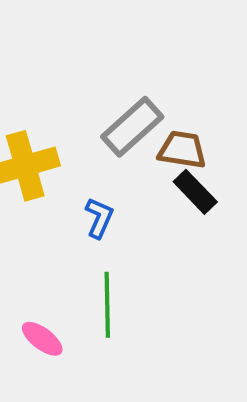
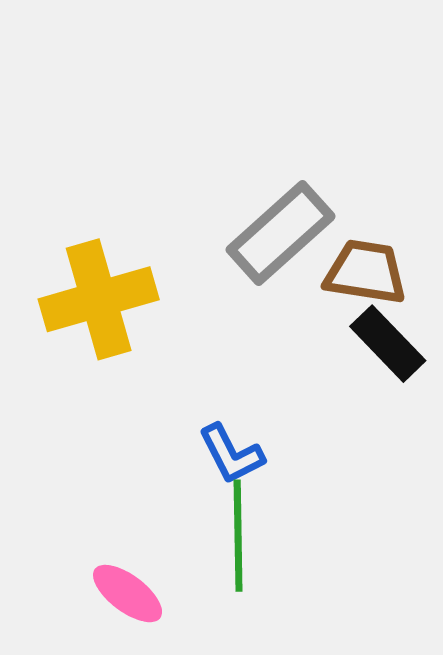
blue L-shape: (99, 218) -> (231, 454), moved, turned 129

